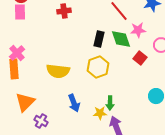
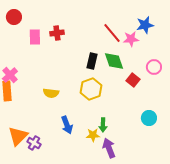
pink rectangle: (20, 12) -> (35, 37), moved
pink star: (138, 30) -> (131, 39), moved
yellow semicircle: (58, 71) -> (51, 93), size x0.7
orange triangle: (25, 102) -> (18, 136), moved

